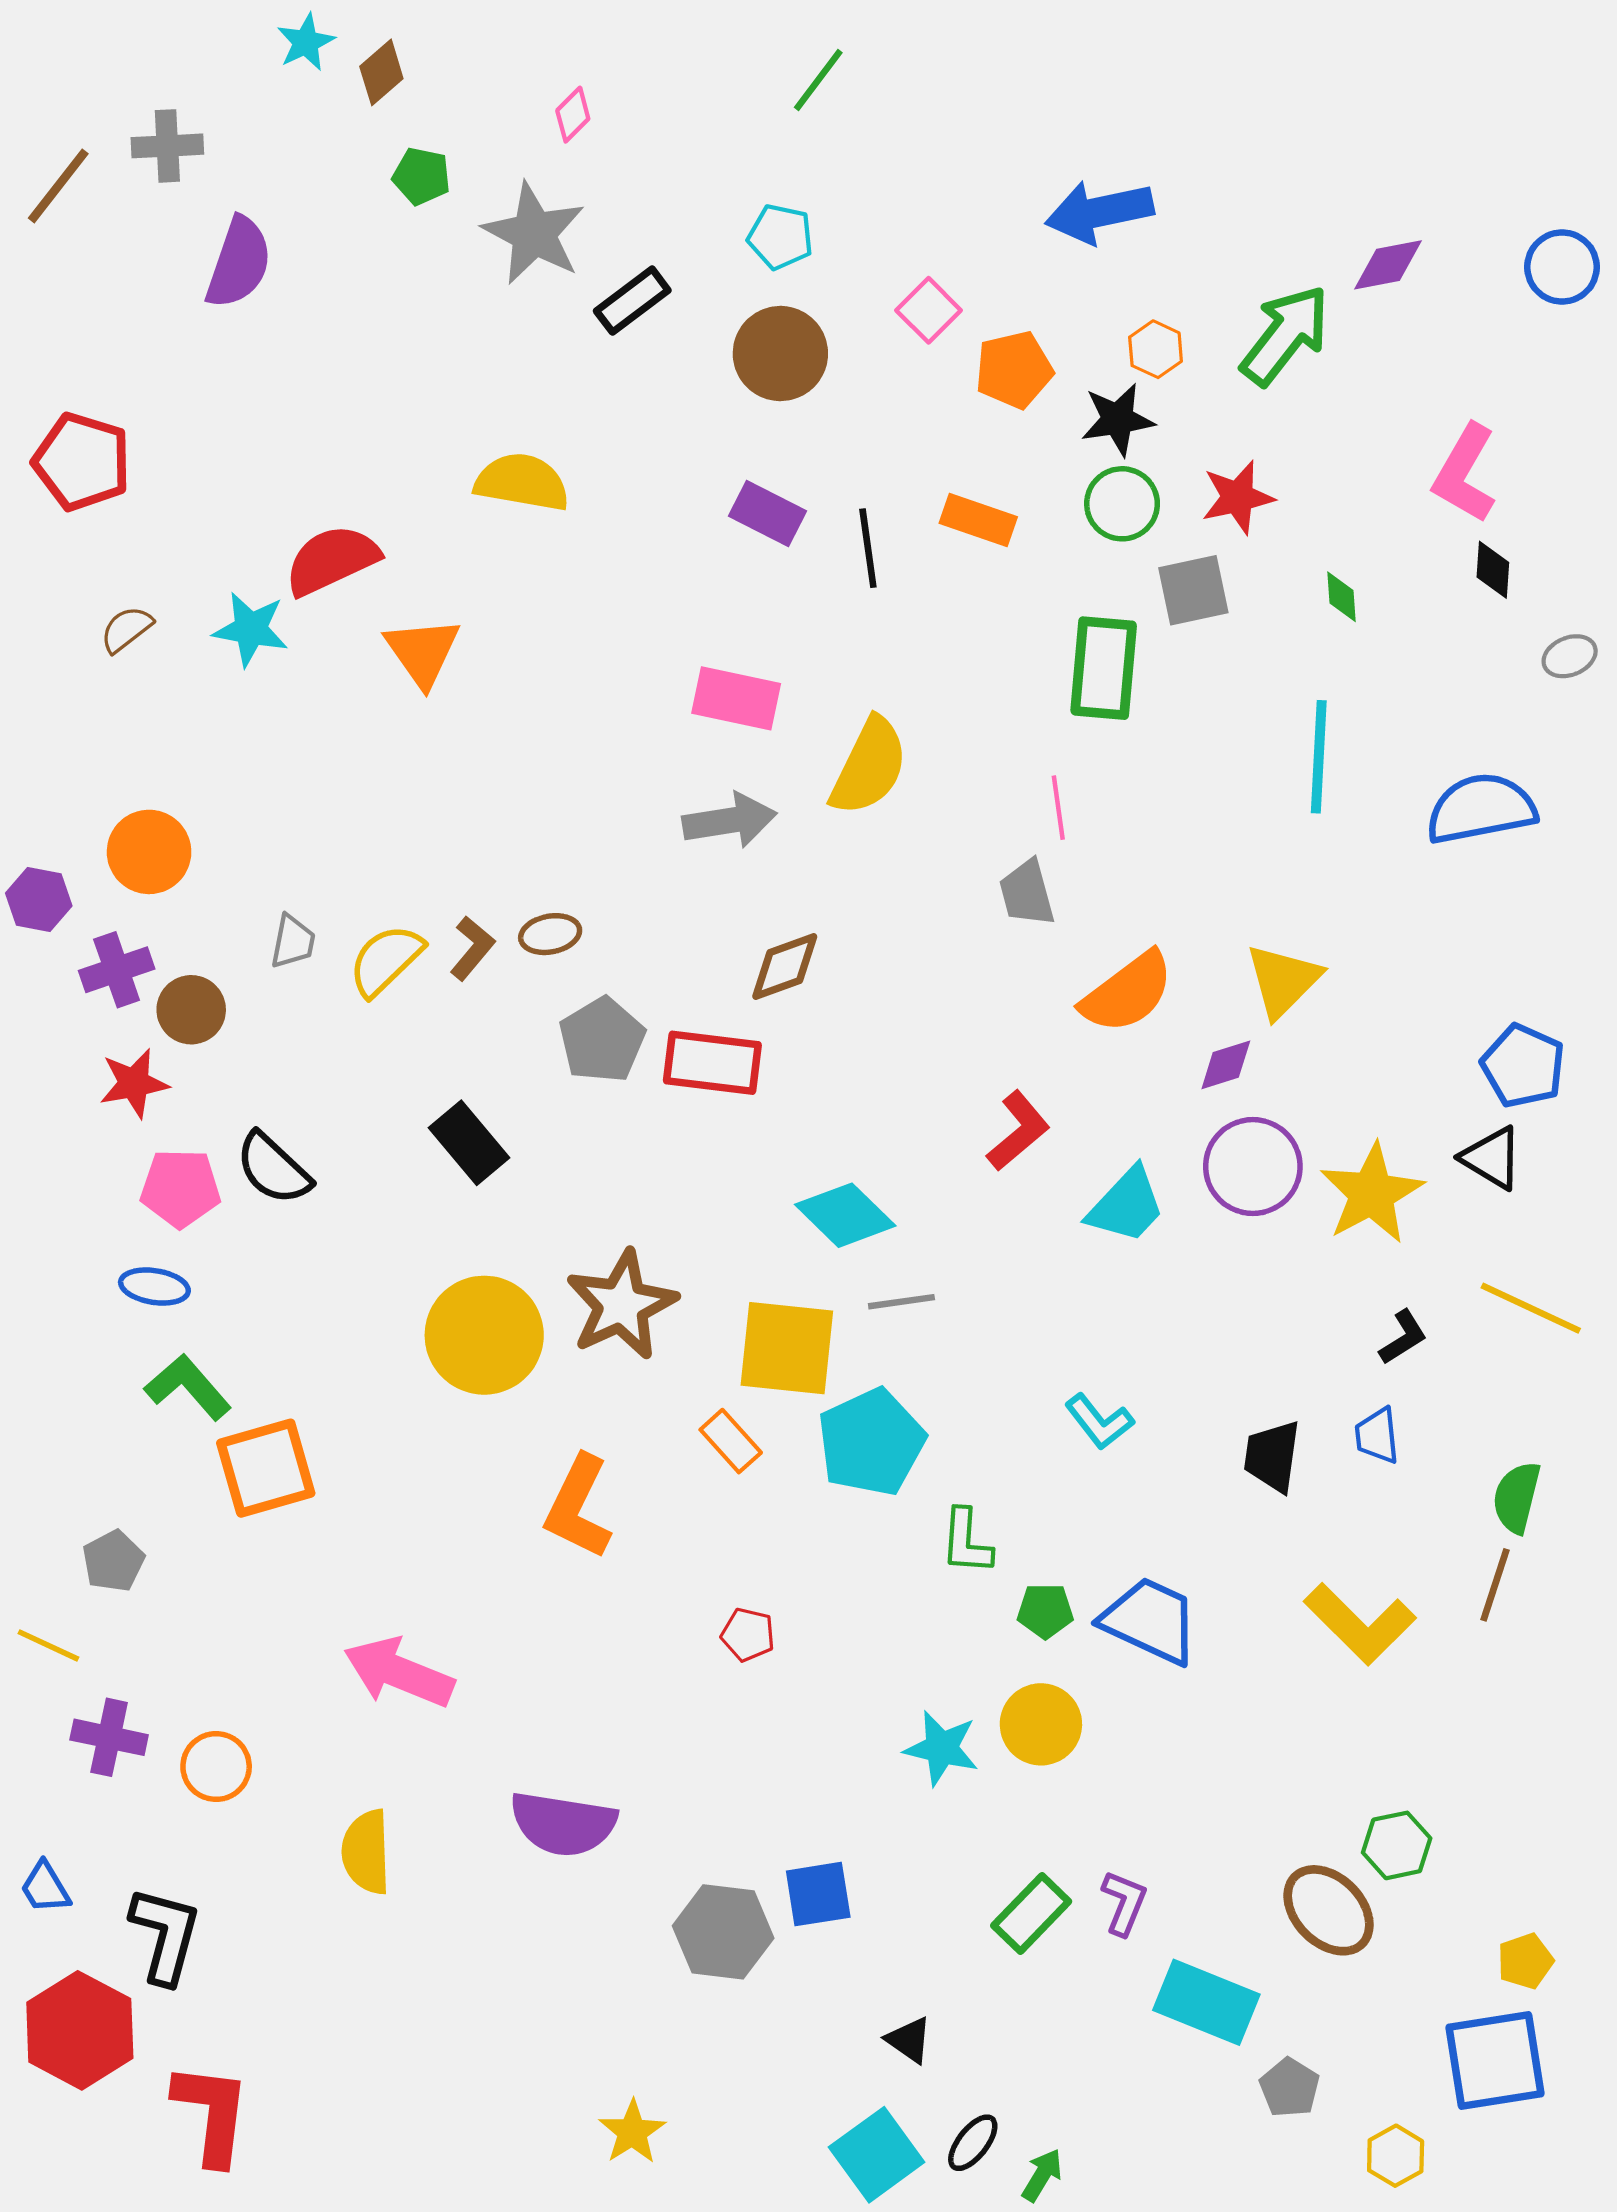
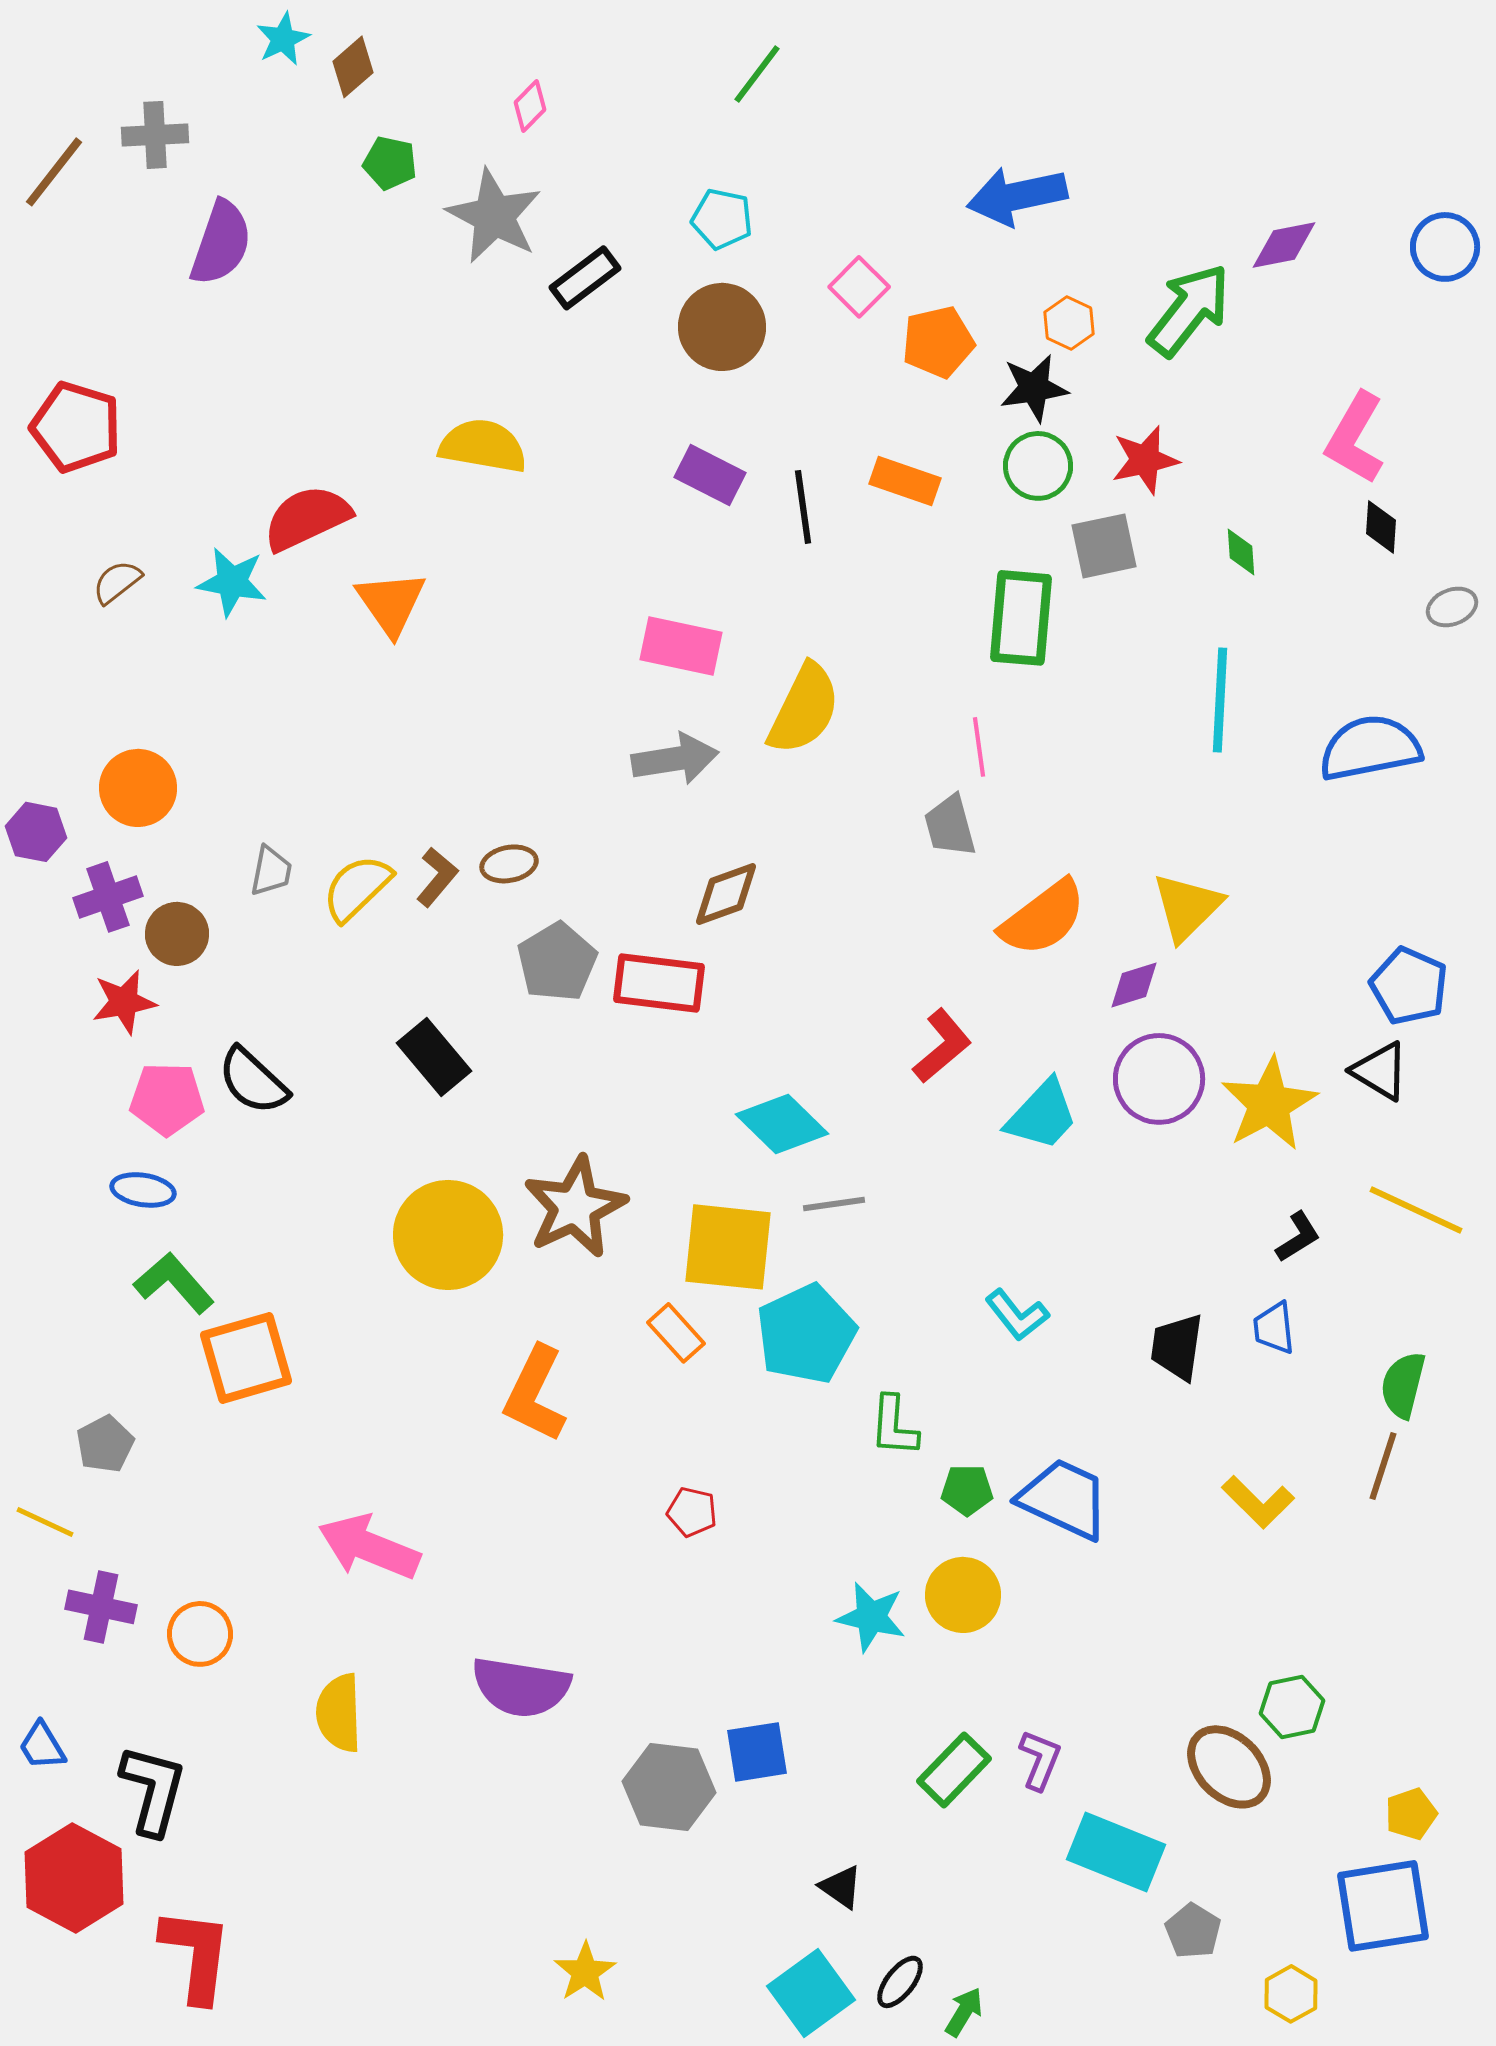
yellow L-shape: (1360, 1624) -> (1258, 1502), size x0.7

